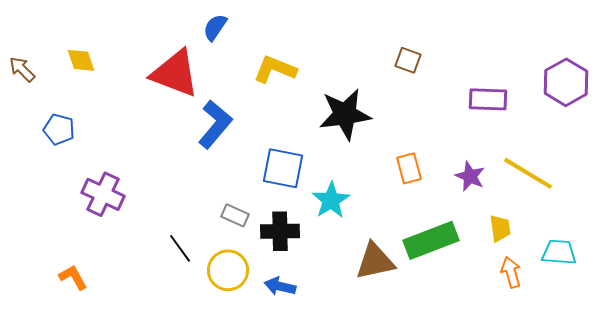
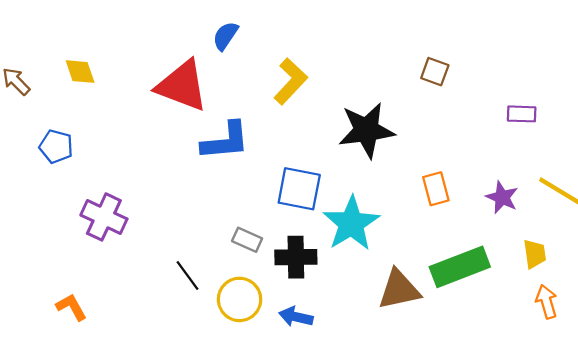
yellow L-shape: (275, 69) -> (291, 81), turned 111
purple rectangle: (488, 99) -> (522, 114), size x0.7
blue L-shape: (215, 124) -> (225, 141), turned 45
cyan star: (331, 200) -> (351, 223), size x1.4

